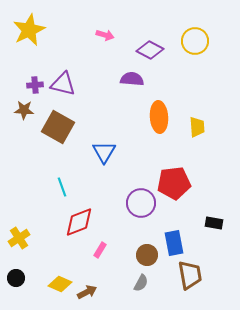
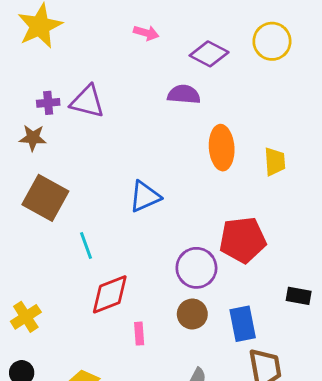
brown square: (58, 127) -> (45, 198), moved
blue triangle: (104, 152) -> (145, 197), turned 35
pink rectangle: (100, 250) -> (139, 334), turned -35
brown circle: (147, 255) -> (192, 314), moved

